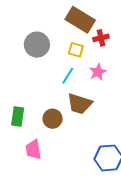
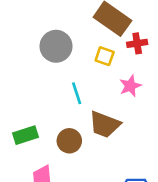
cyan line: (68, 76) -> (77, 93), moved, turned -54
green rectangle: (18, 116) -> (25, 135), turned 60

